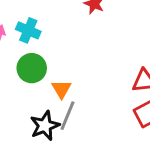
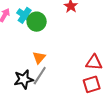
green circle: (32, 68) -> (37, 22), moved

